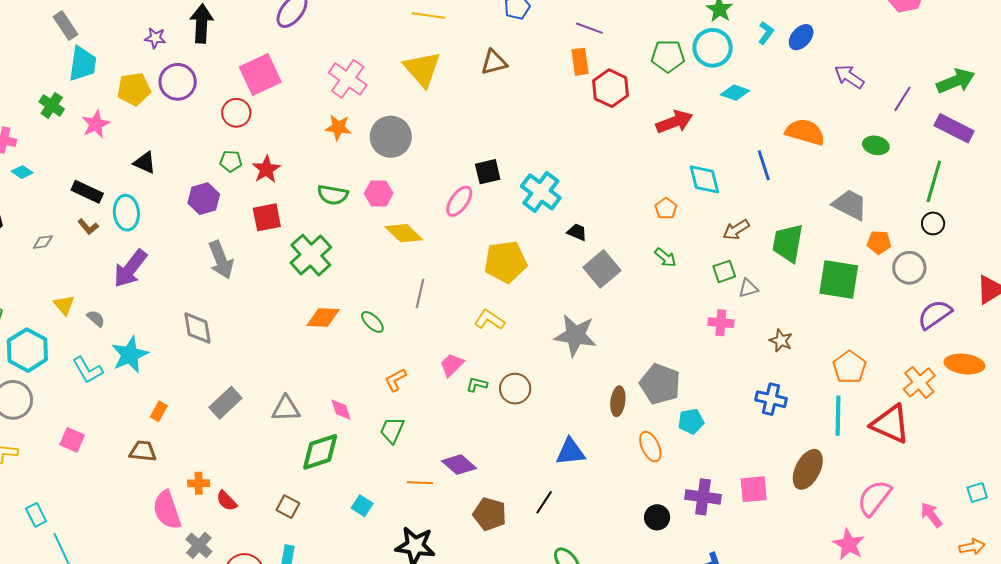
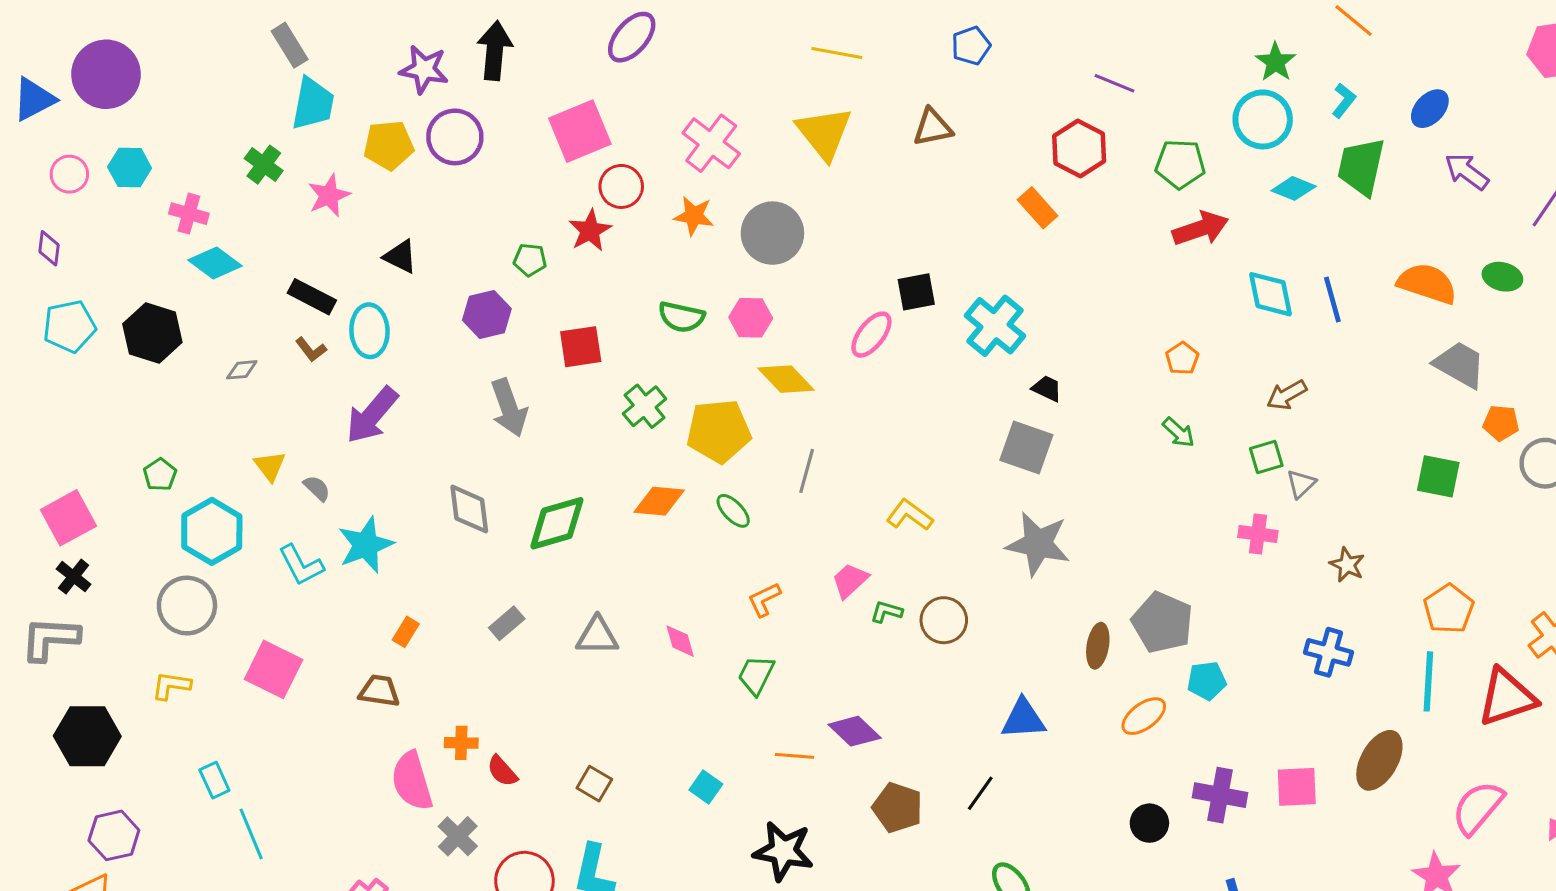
purple line: (589, 28) -> (1115, 83), moved
blue ellipse: (801, 37) -> (1430, 109), moved
purple star: (155, 38) -> (424, 69), size x1.5
green pentagon: (668, 56) -> (1180, 164), moved
orange rectangle: (580, 62) -> (1037, 208), moved, turned -36
red hexagon: (611, 88) -> (1079, 148), moved
red circle: (236, 113) -> (621, 186), moved
orange semicircle: (805, 132) -> (1427, 284), moved
red star: (266, 169) -> (590, 230), moved
cyan diamond: (22, 172) -> (215, 263), size x1.6
cyan diamond: (704, 179) -> (1271, 294), moved
green trapezoid: (788, 243) -> (1361, 167), moved
green cross: (311, 255) -> (645, 406), size x0.7
yellow pentagon: (505, 262) -> (719, 431), moved
gray square: (602, 269) -> (1026, 447), moved, turned -33
green square: (839, 279) -> (1438, 476), size x0.7
gray triangle: (748, 288) -> (1301, 484), turned -30
gray rectangle: (225, 403) -> (507, 623), size x0.7
red triangle: (890, 424) -> (1507, 697), turned -45
pink square: (72, 440) -> (274, 669), size x1.5
orange ellipse: (650, 447) -> (1144, 716), turned 76
green diamond: (320, 452) -> (557, 523), moved

